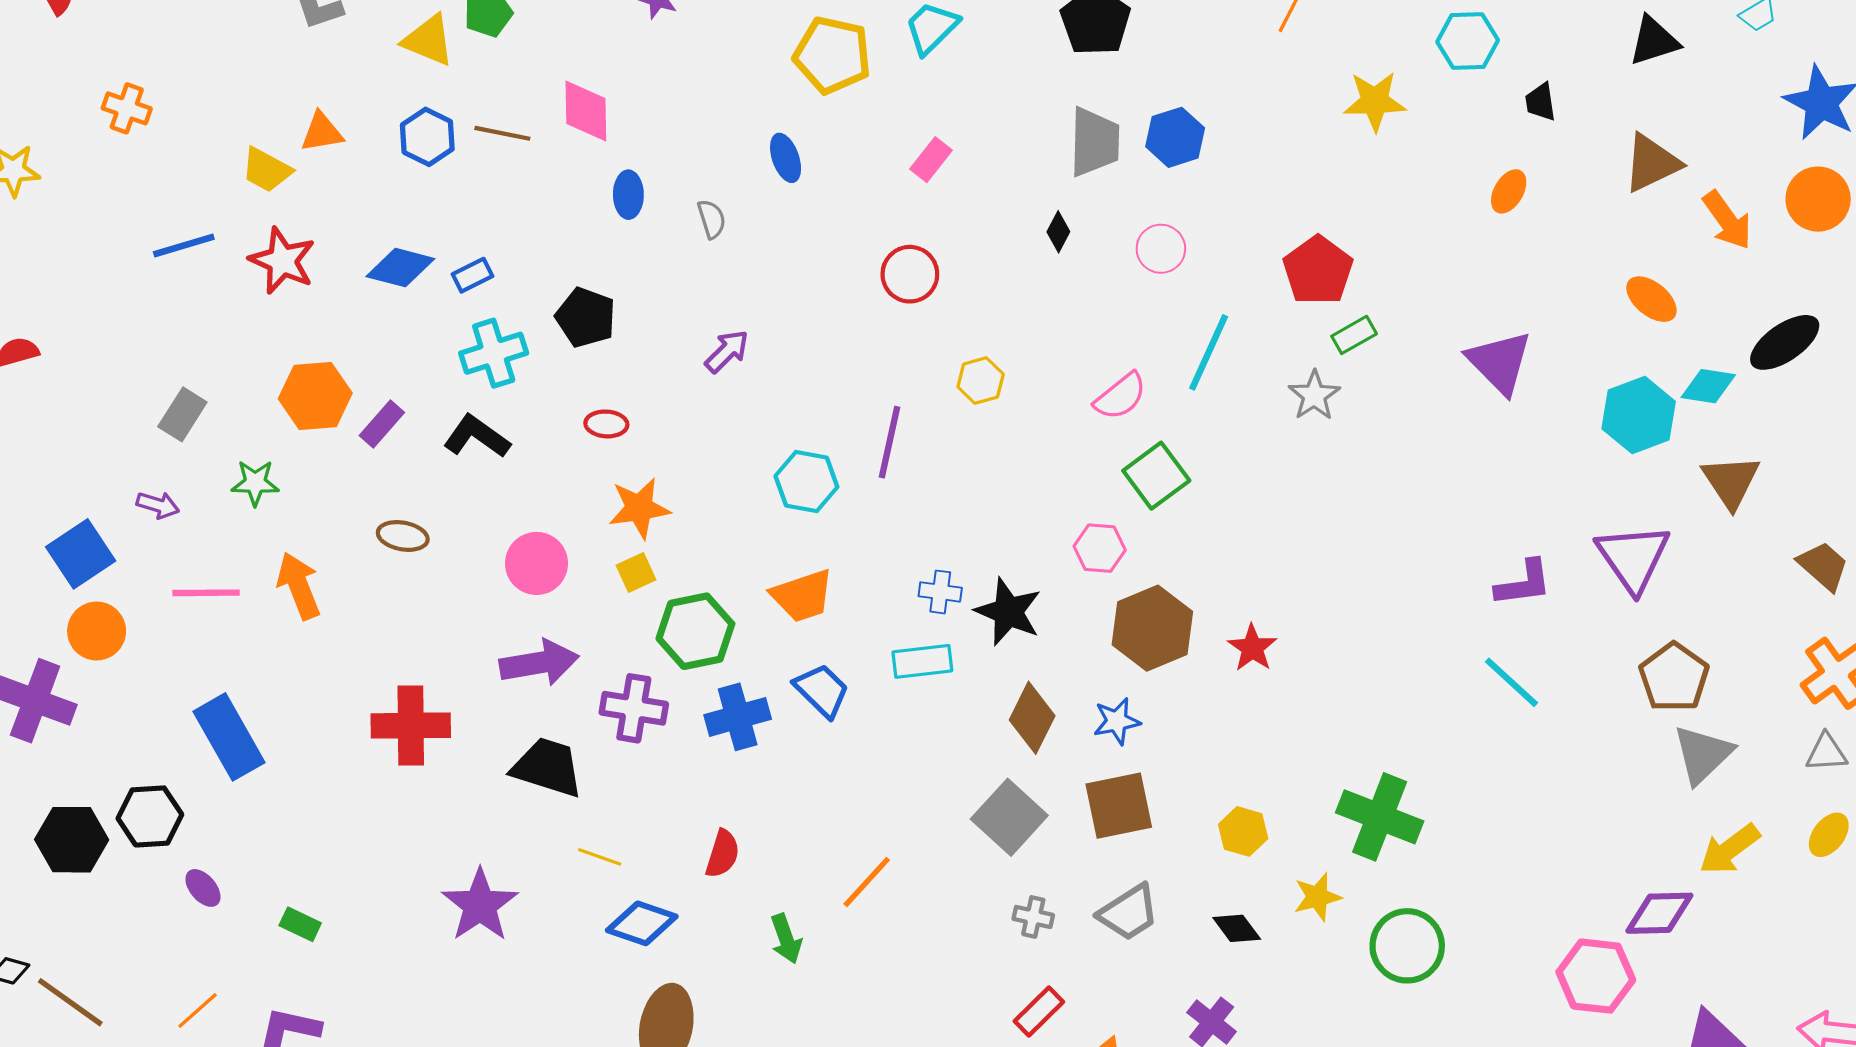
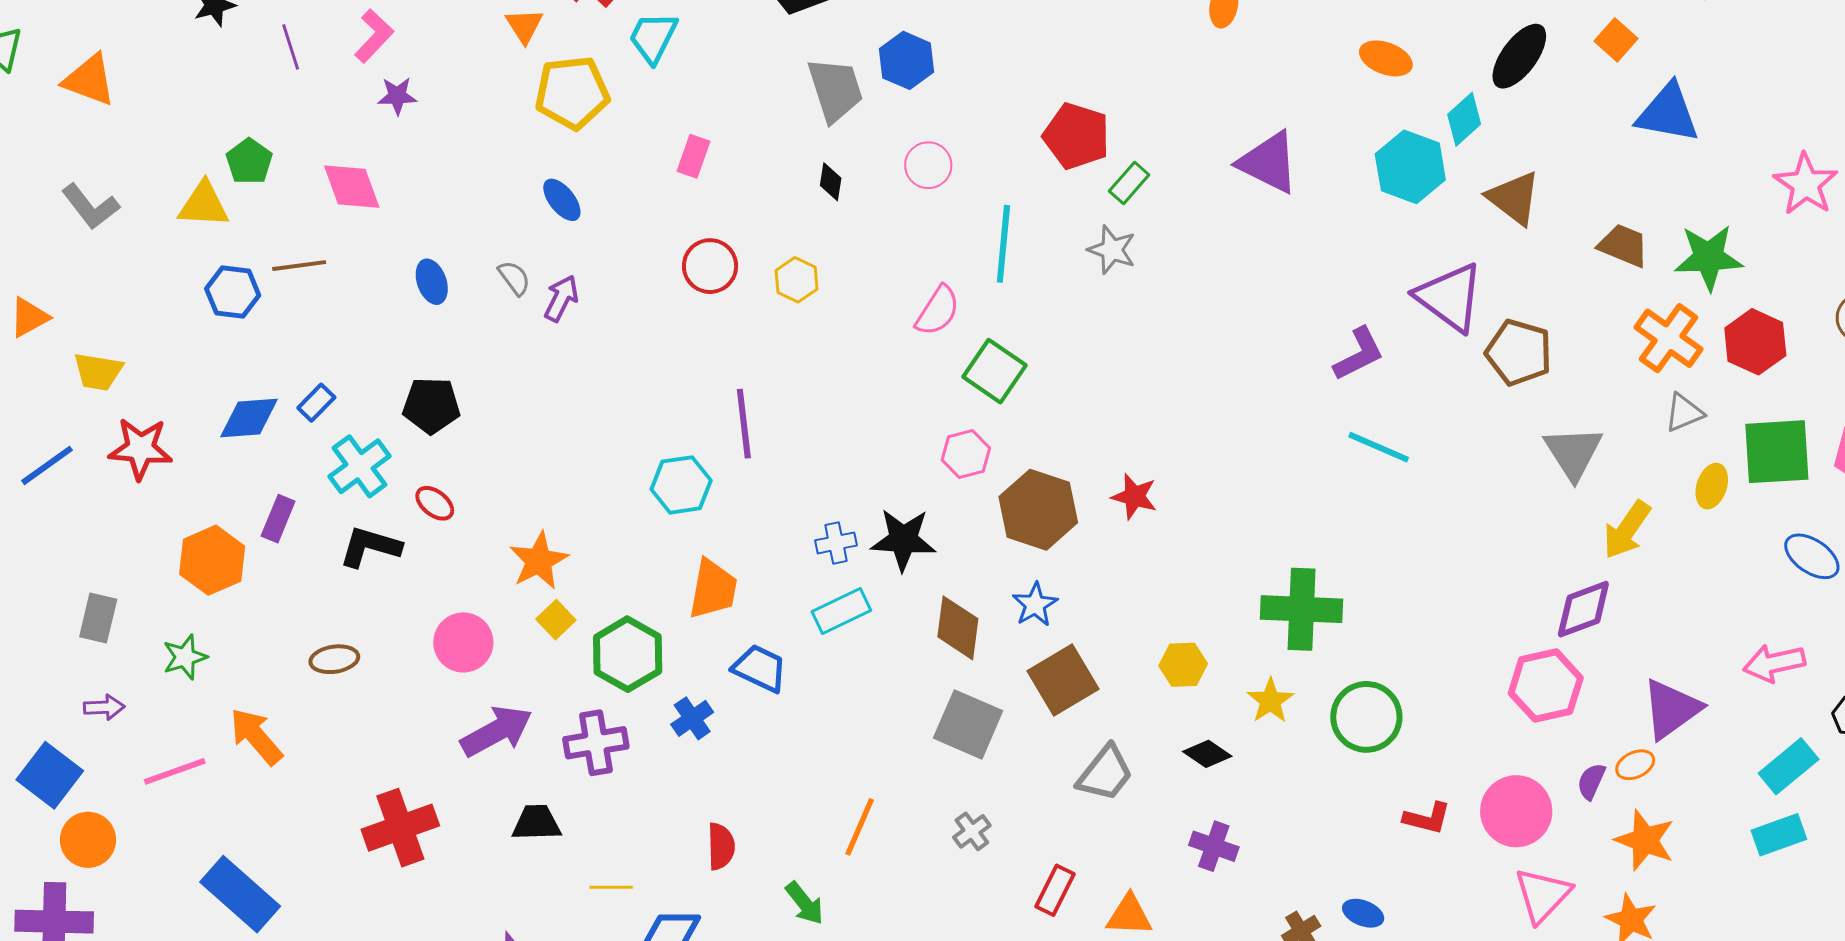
pink diamond: (586, 111) -> (352, 187), moved
orange triangle: (322, 132) -> (29, 317), moved
purple arrow: (727, 351) -> (561, 298), moved
yellow hexagon: (981, 381) -> (797, 280), moved
cyan diamond: (1708, 386) -> (1464, 119), turned -32
purple rectangle: (382, 424) -> (278, 519), moved
red ellipse: (606, 424) -> (435, 503), moved, turned 54
orange trapezoid: (802, 596) -> (713, 589), turned -42
brown pentagon: (1674, 677) -> (1519, 352), moved
blue cross: (738, 717) -> (692, 718), size x0.7
black trapezoid: (547, 767) -> (536, 823), size x0.7
gray cross: (1033, 917) -> (972, 831), moved, turned -30

